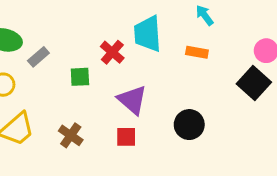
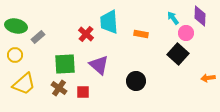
cyan arrow: (205, 15) -> (173, 18), moved
green square: (80, 77) -> (65, 64), moved, size x1.6
red square: (126, 137) -> (83, 92), moved

